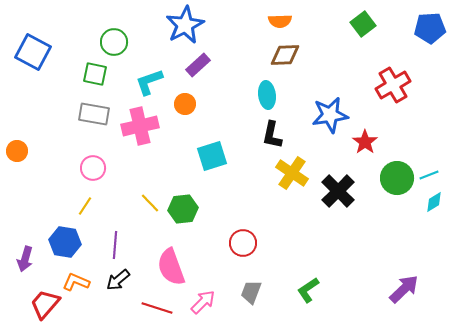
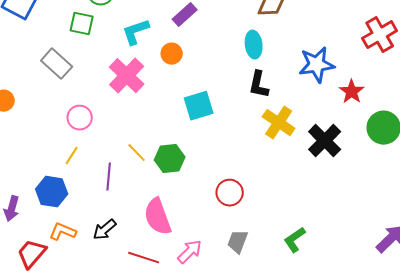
gray rectangle: (94, 114) -> (57, 64), moved, turned 32
pink cross: (140, 126) -> (127, 76), turned -33
purple line: (115, 245) -> (109, 177), moved

